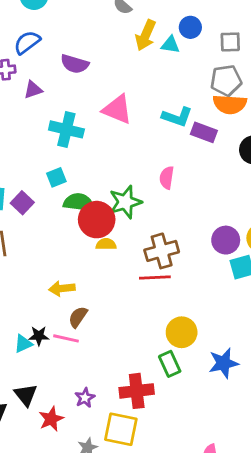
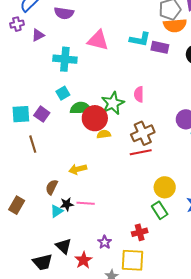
pink semicircle: (167, 178) -> (139, 94), moved
brown semicircle: (78, 317) -> (52, 187), moved
red cross: (137, 391) -> (140, 232), size x0.7

